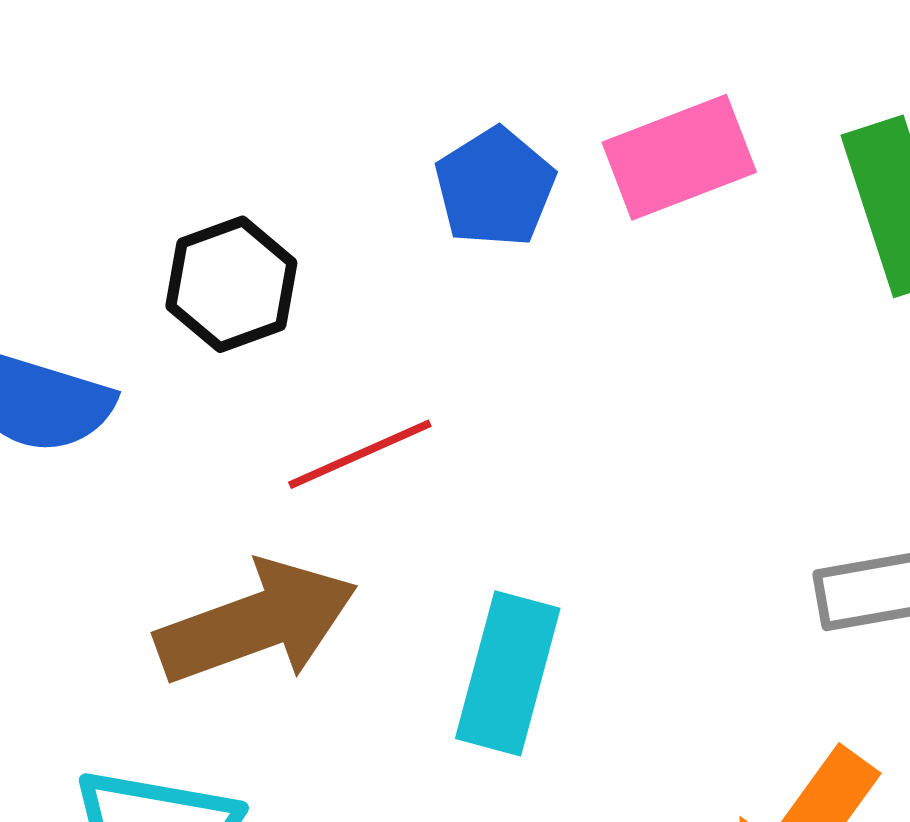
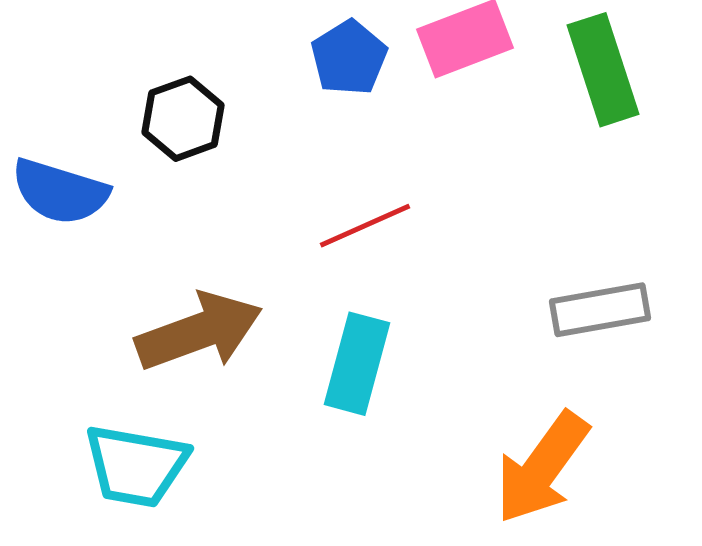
red line: (360, 454) -> (365, 226), moved

